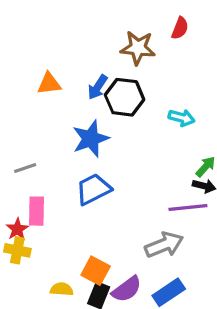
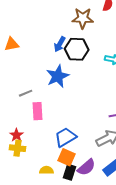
orange triangle: (49, 84) -> (12, 44), moved
gray line: (25, 168) -> (26, 93), moved
blue trapezoid: (93, 189) -> (66, 137), moved
pink rectangle: (37, 211) -> (38, 111), moved

